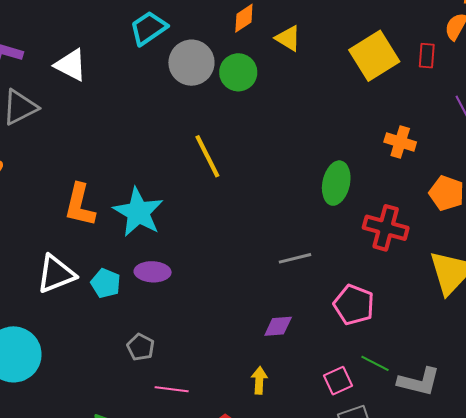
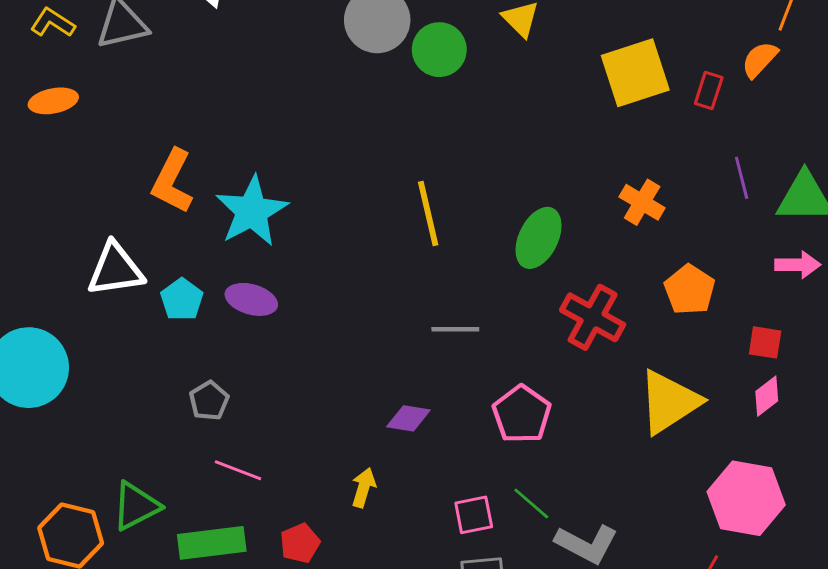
yellow line: (207, 156) -> (428, 213), moved

